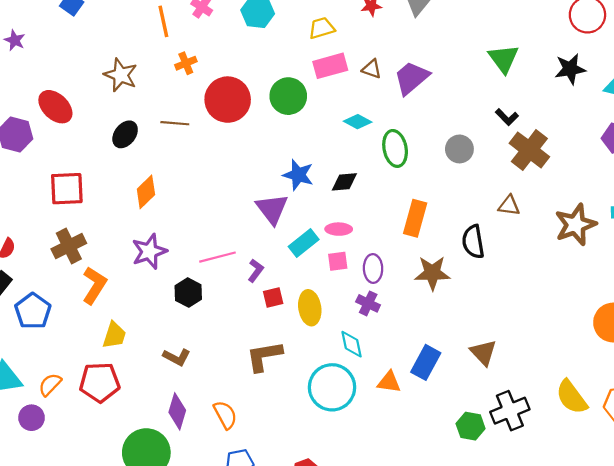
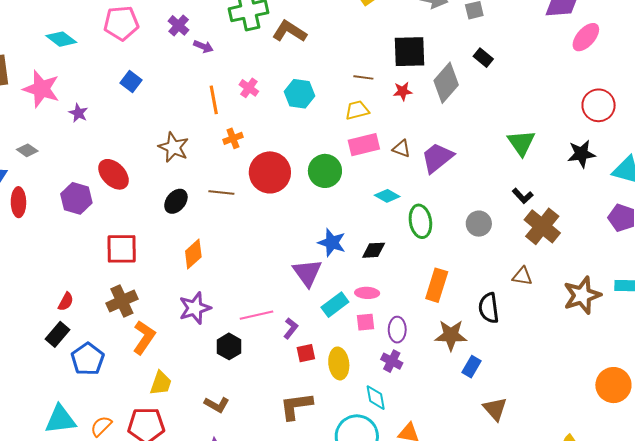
blue rectangle: (426, 362) -> (471, 367), moved, size x0.7

